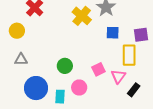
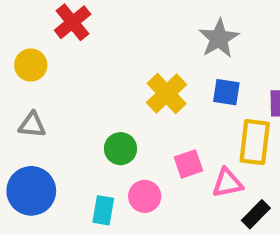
yellow cross: (82, 16) -> (167, 94), moved
pink triangle: (118, 76) -> (227, 183), turned 35
blue circle: (36, 88) -> (31, 191), moved

